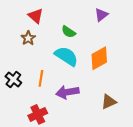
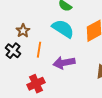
brown star: (28, 38) -> (23, 31), moved

